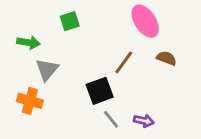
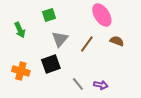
green arrow: (28, 42) -> (20, 30), turned 56
gray triangle: (47, 70) -> (60, 39), moved
black square: (100, 91) -> (51, 64), moved

